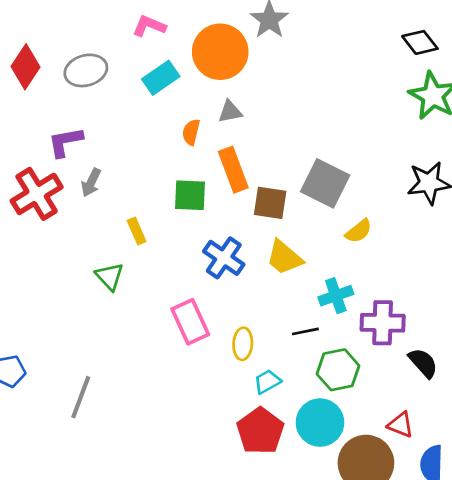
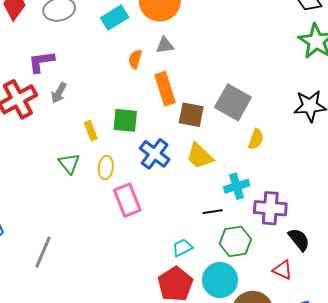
green square: (190, 195) -> (125, 120), moved
yellow semicircle: (359, 231) -> (256, 139), turned -35
yellow ellipse: (243, 344) -> (106, 168), moved
red triangle: (401, 425) -> (283, 270), moved

